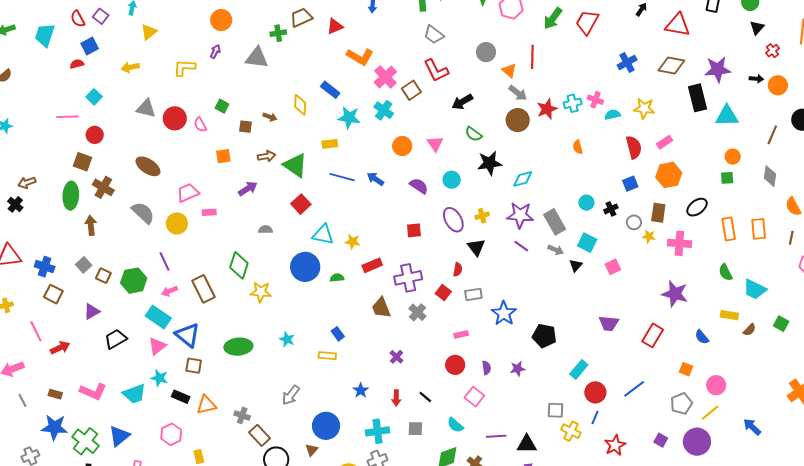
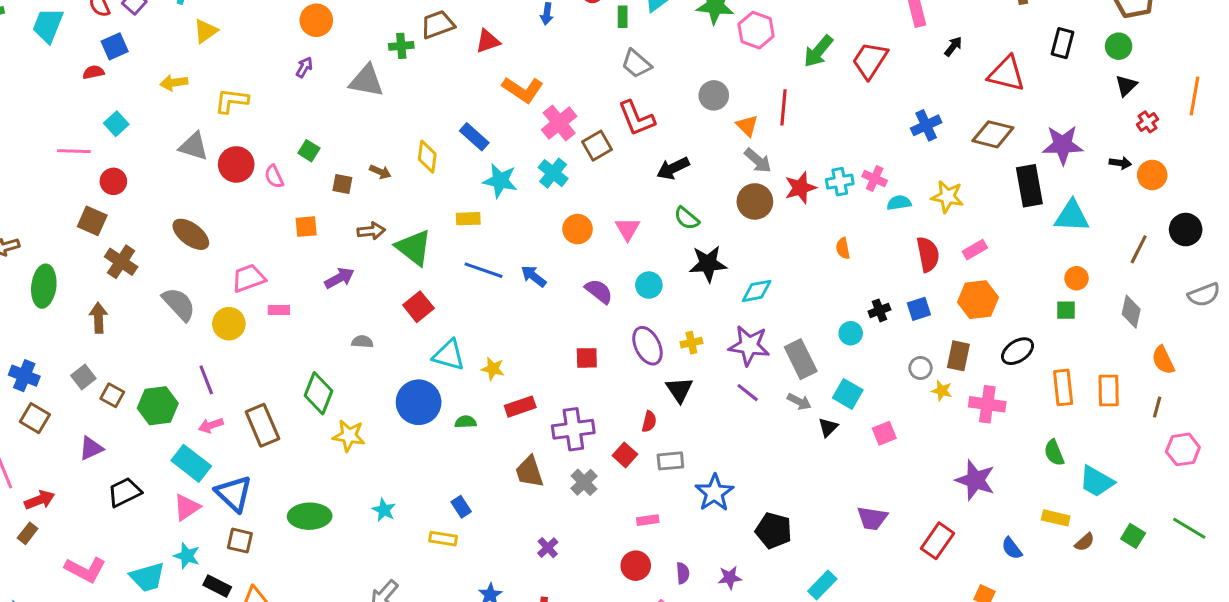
yellow L-shape: (184, 68) -> (232, 101), moved
green ellipse: (71, 196) -> (44, 286), moved
black cross: (611, 209) -> (879, 310), moved
brown rectangle: (55, 394) -> (28, 533), moved, turned -72

